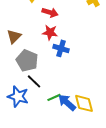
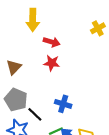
blue cross: (61, 48) -> (63, 104), moved
gray pentagon: (27, 60) -> (16, 100), moved

